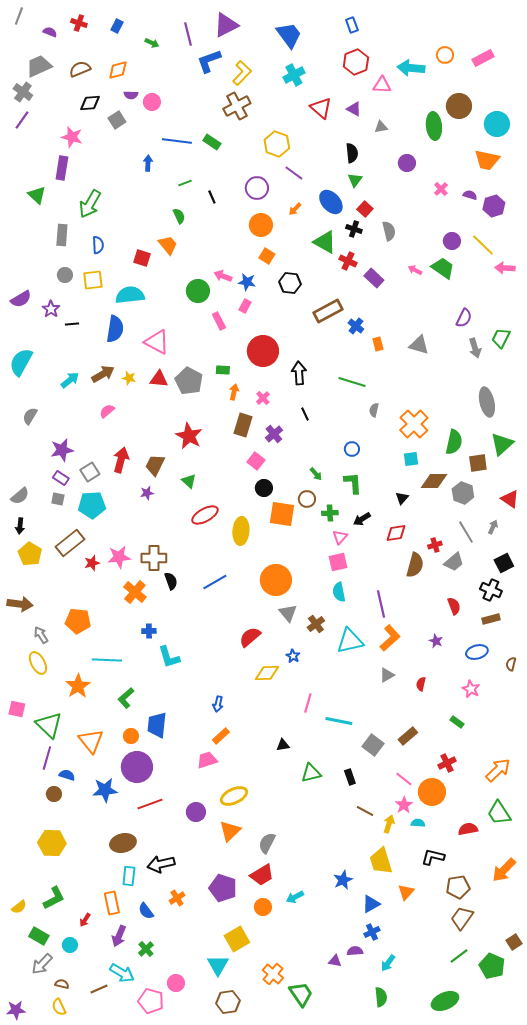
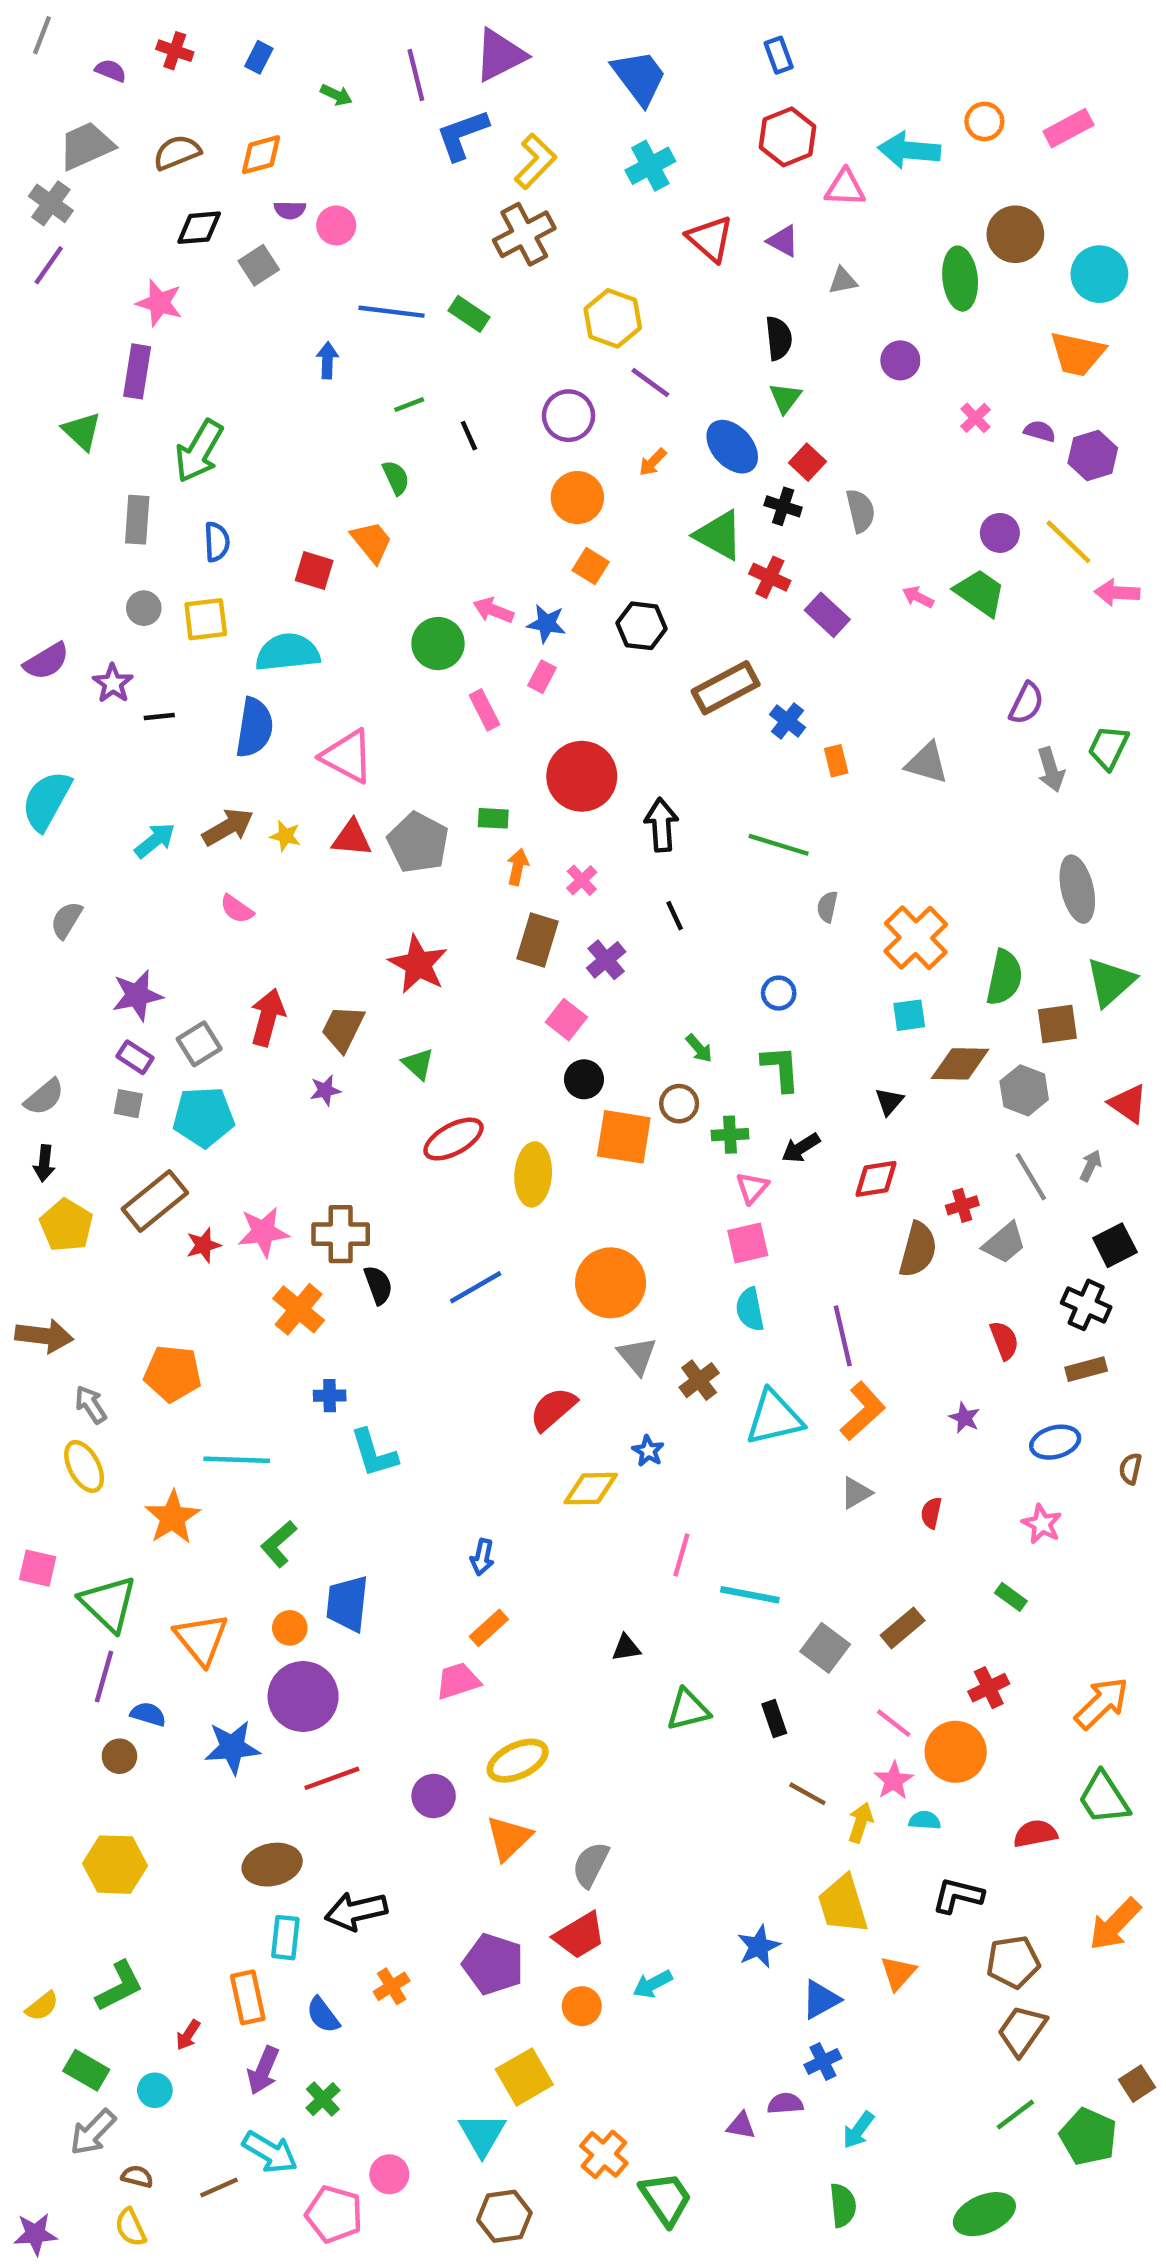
pink semicircle: (107, 411) -> (237, 909), turned -105

